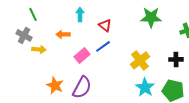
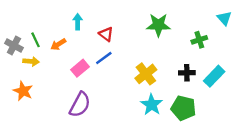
green line: (33, 14) -> (36, 40), moved
orange arrow: (63, 34) -> (58, 44), turned -32
orange star: (55, 85) -> (23, 91), moved

